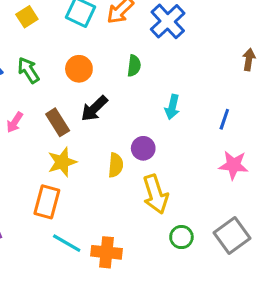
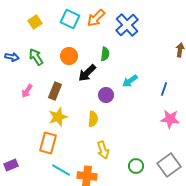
cyan arrow: (172, 107) -> (130, 81), turned 42
black arrow: (94, 109) -> (87, 73), moved
brown rectangle: (58, 122) -> (55, 91), turned 54
purple circle: (143, 148) -> (106, 95), moved
yellow arrow: (155, 194) -> (103, 150), moved, size x0.7

